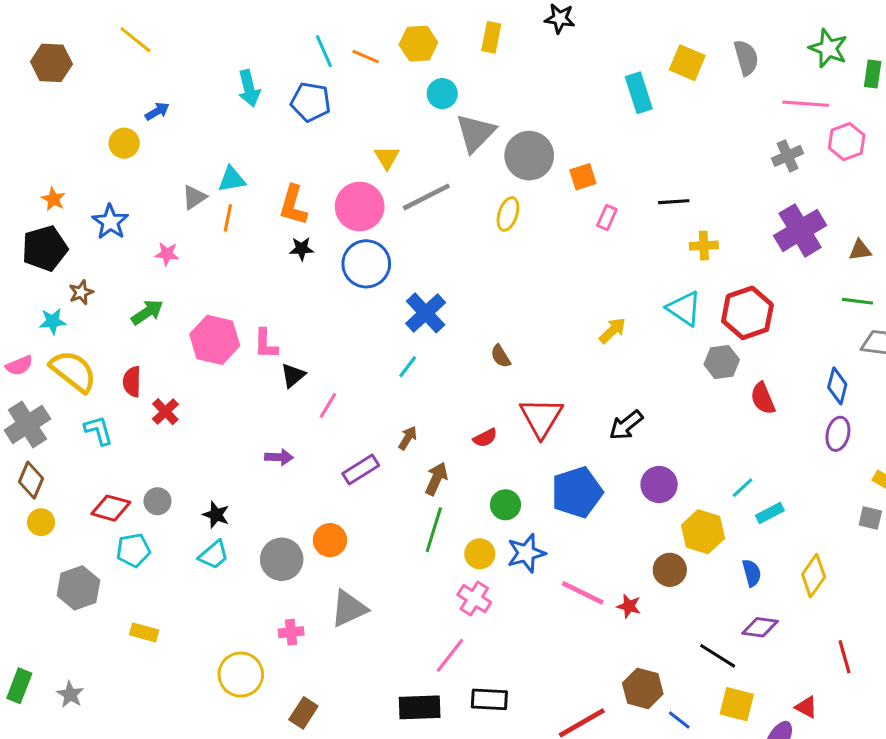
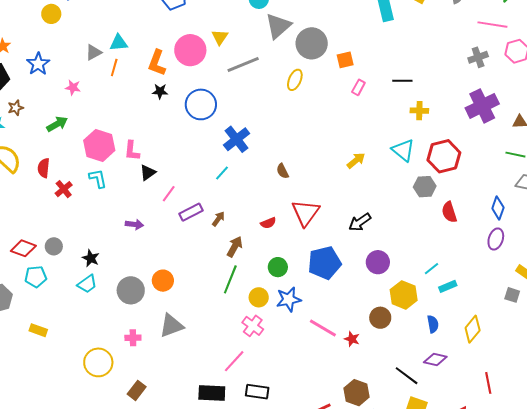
pink circle: (360, 206) -> (190, 50), moved
cyan L-shape: (98, 430) -> (98, 178), moved
purple rectangle: (361, 470) -> (191, 212), moved

